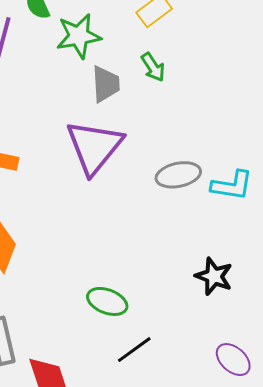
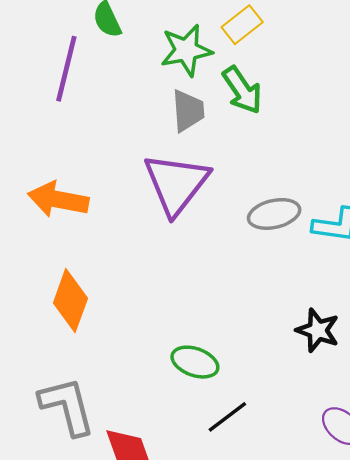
green star: (79, 36) -> (186, 50), moved
green arrow: (153, 67) -> (242, 90), size x1.4

